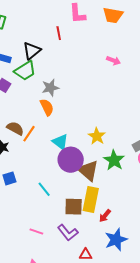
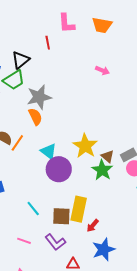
gray star: (50, 88) -> (39, 97), size x1.4
yellow star: (97, 136) -> (85, 146), size x1.4
brown triangle: (88, 171) -> (108, 156), moved, size x0.6
cyan line: (44, 189) -> (33, 209), moved

